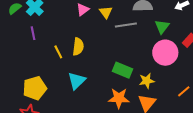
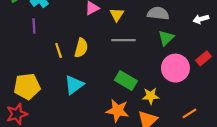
gray line: (126, 25) -> (123, 40), moved
green triangle: (162, 27) -> (166, 38), moved

